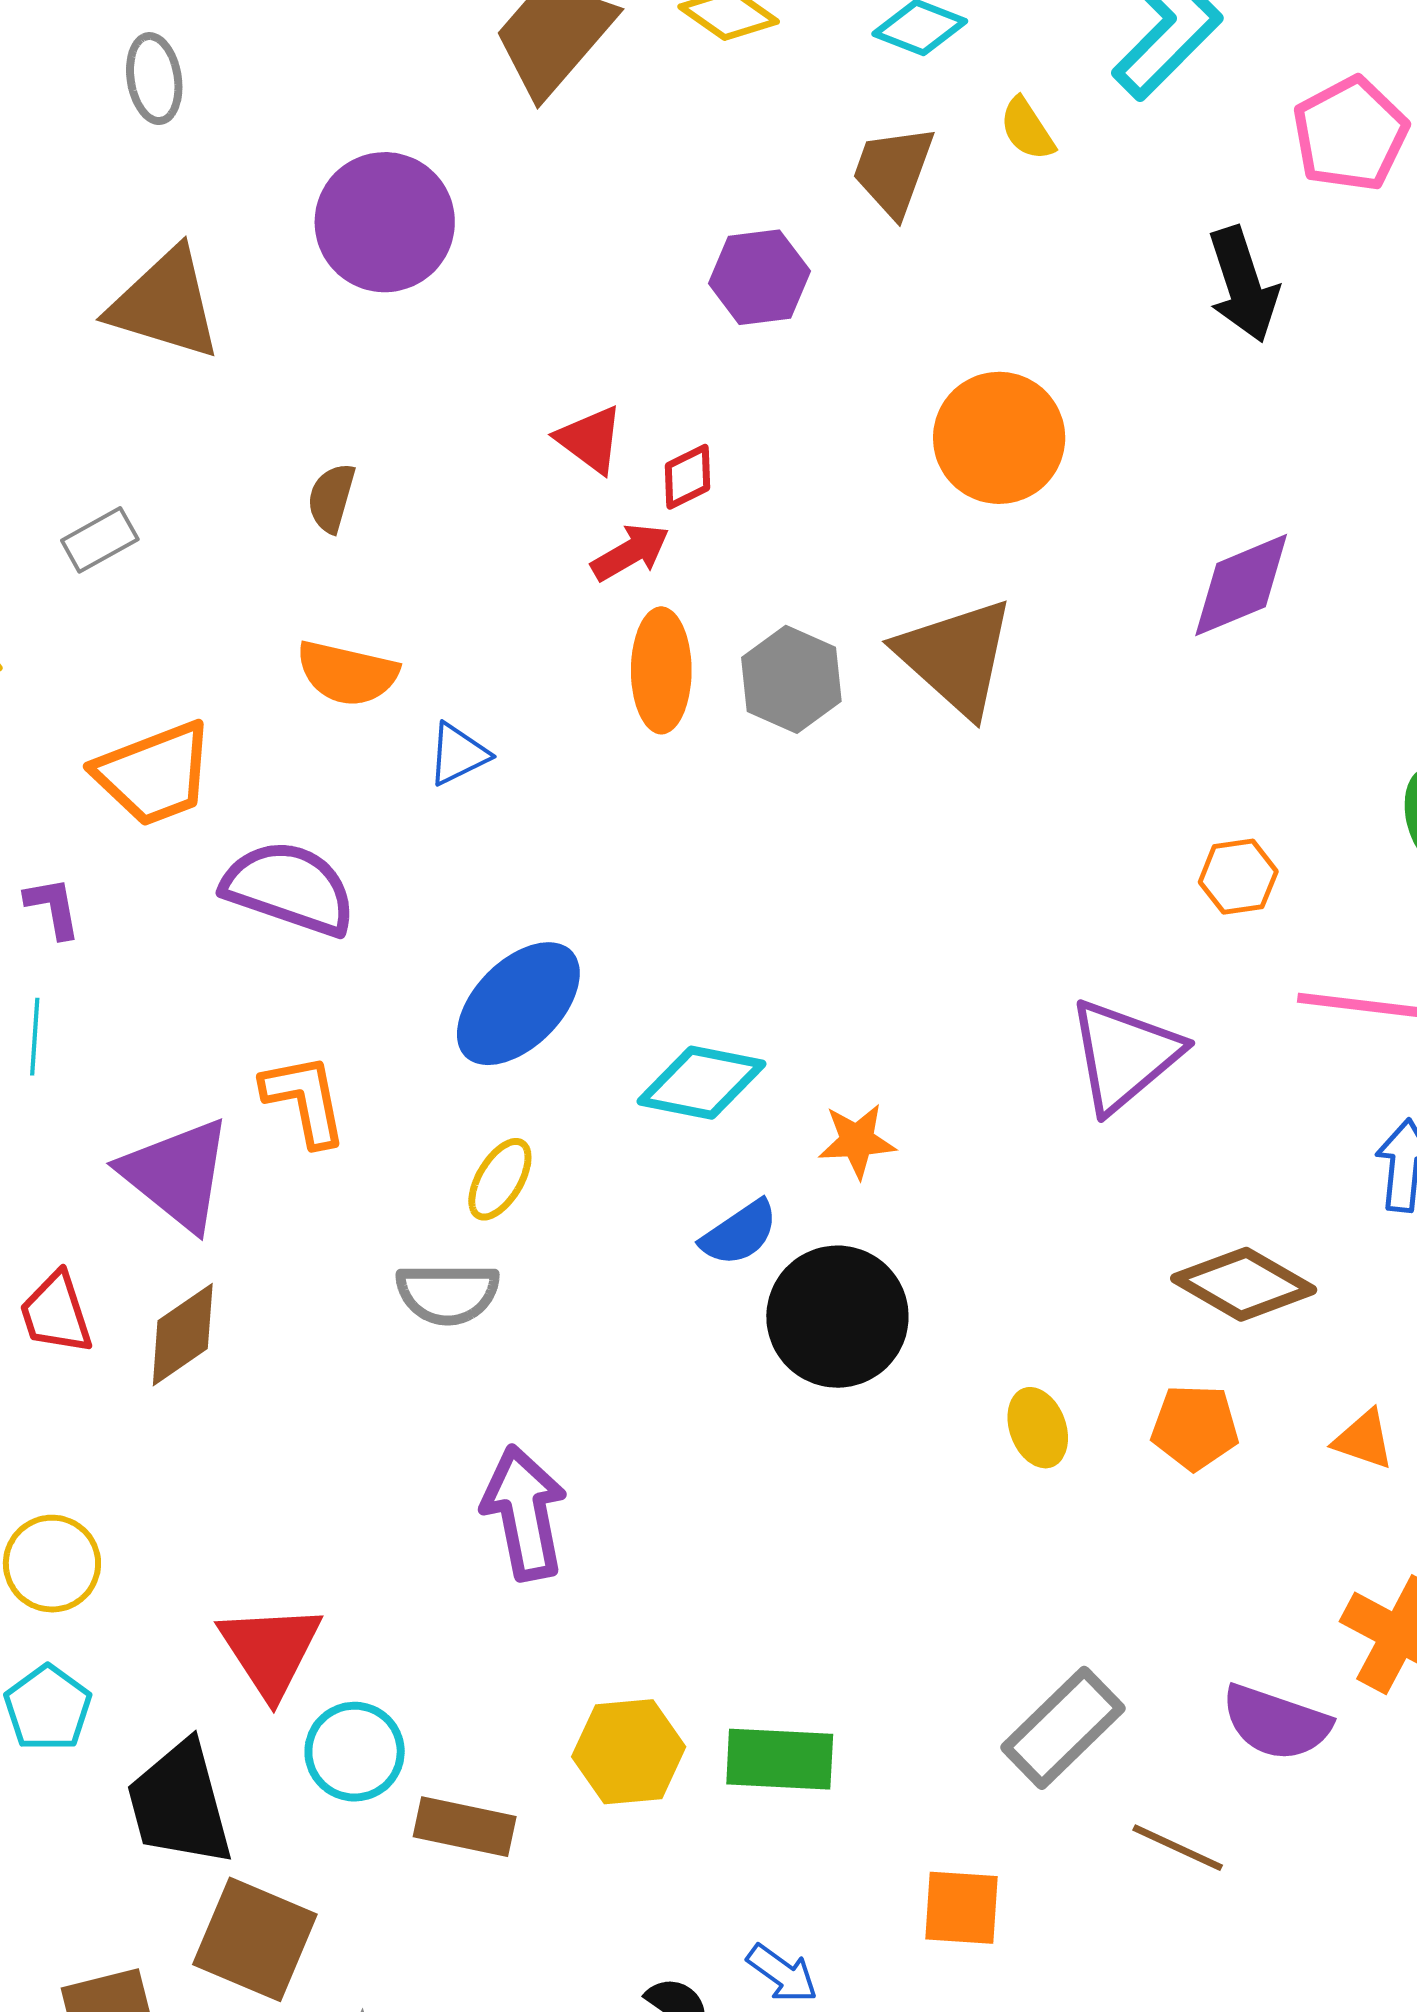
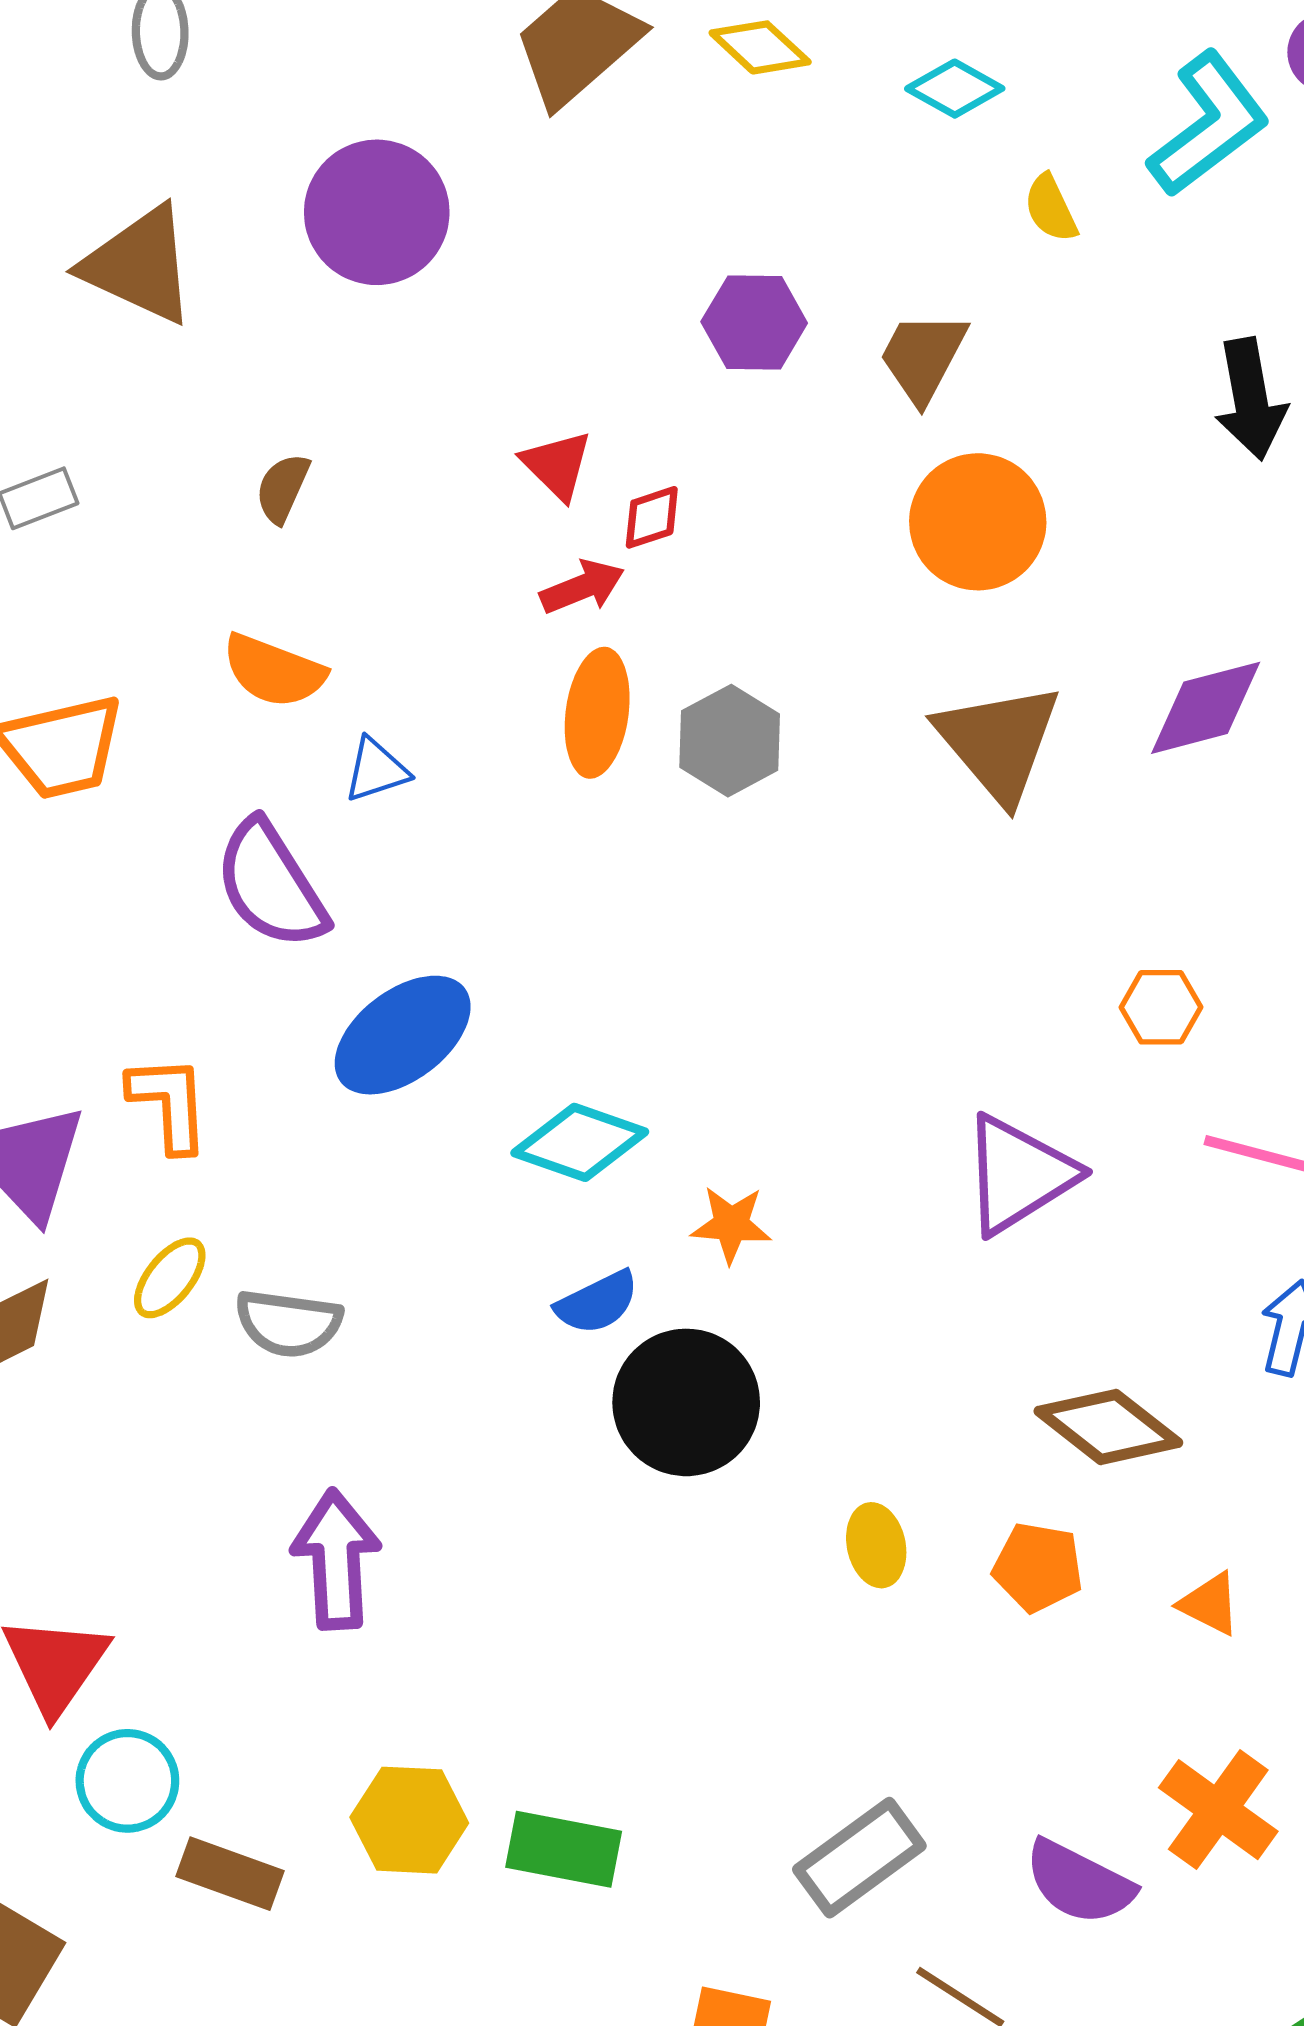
brown trapezoid: (893, 171) -> (923, 357), moved
brown triangle: (956, 657) -> (999, 742), moved
purple semicircle: (289, 888) -> (271, 885), moved, turned -149
yellow ellipse: (500, 1179) -> (170, 1278), moved

